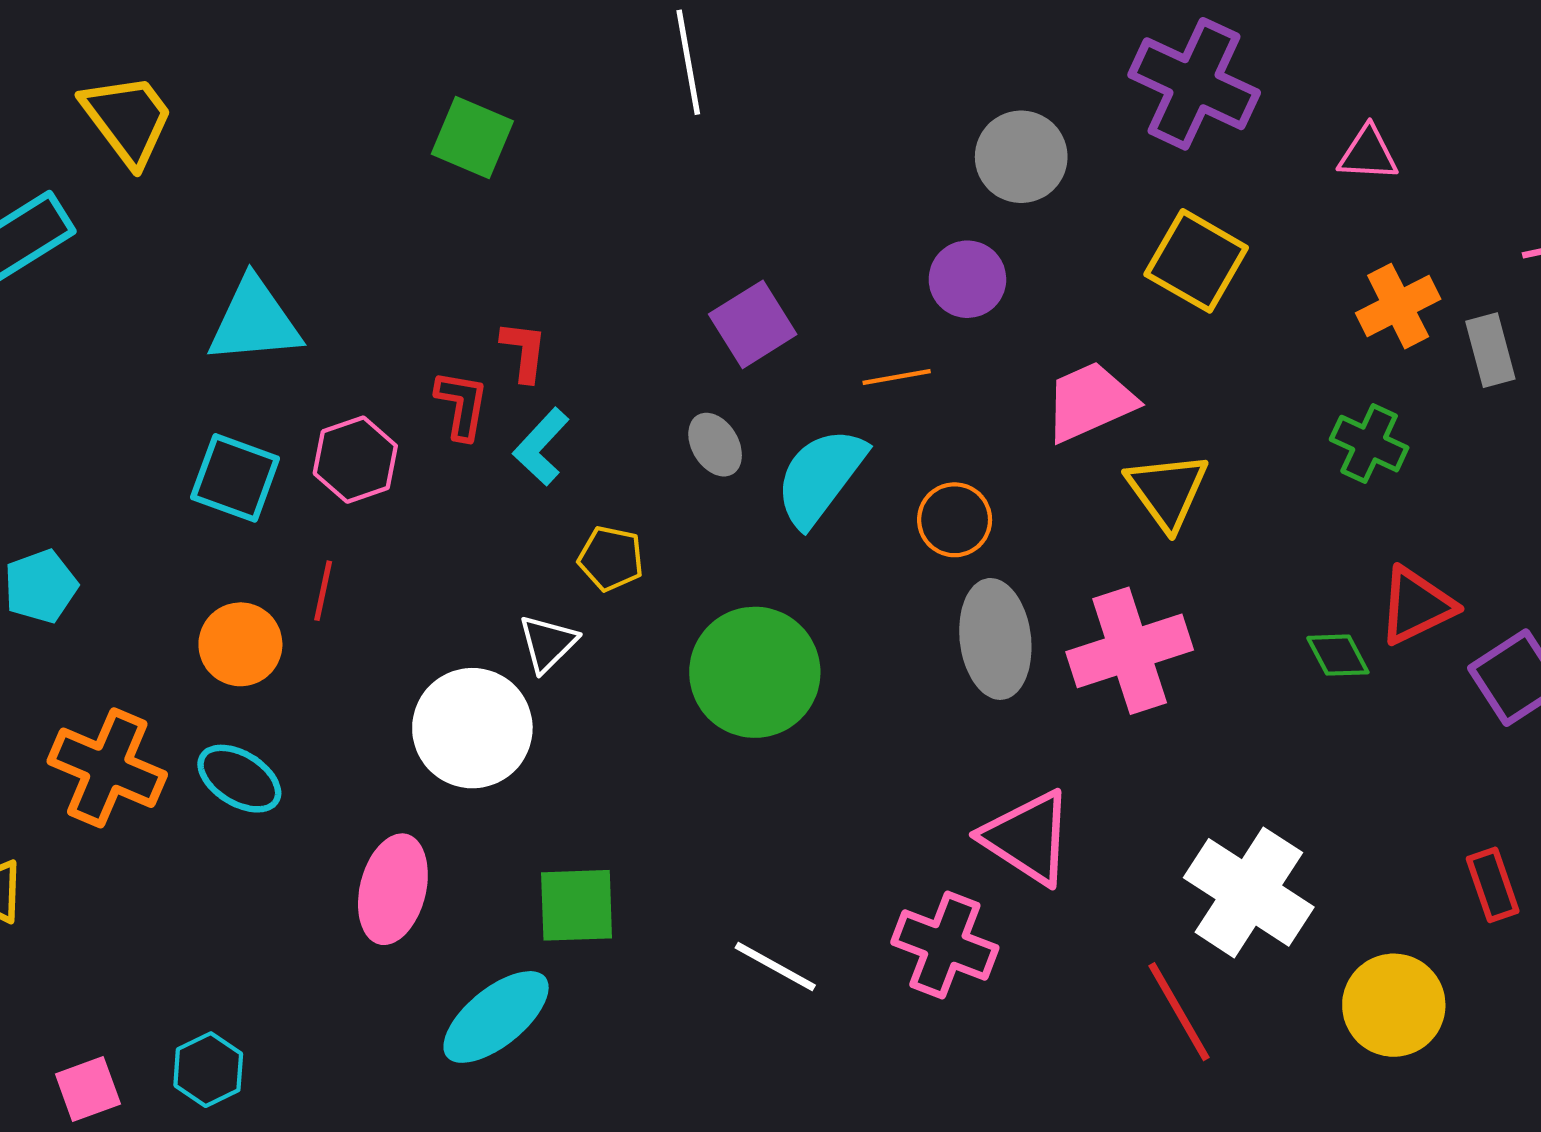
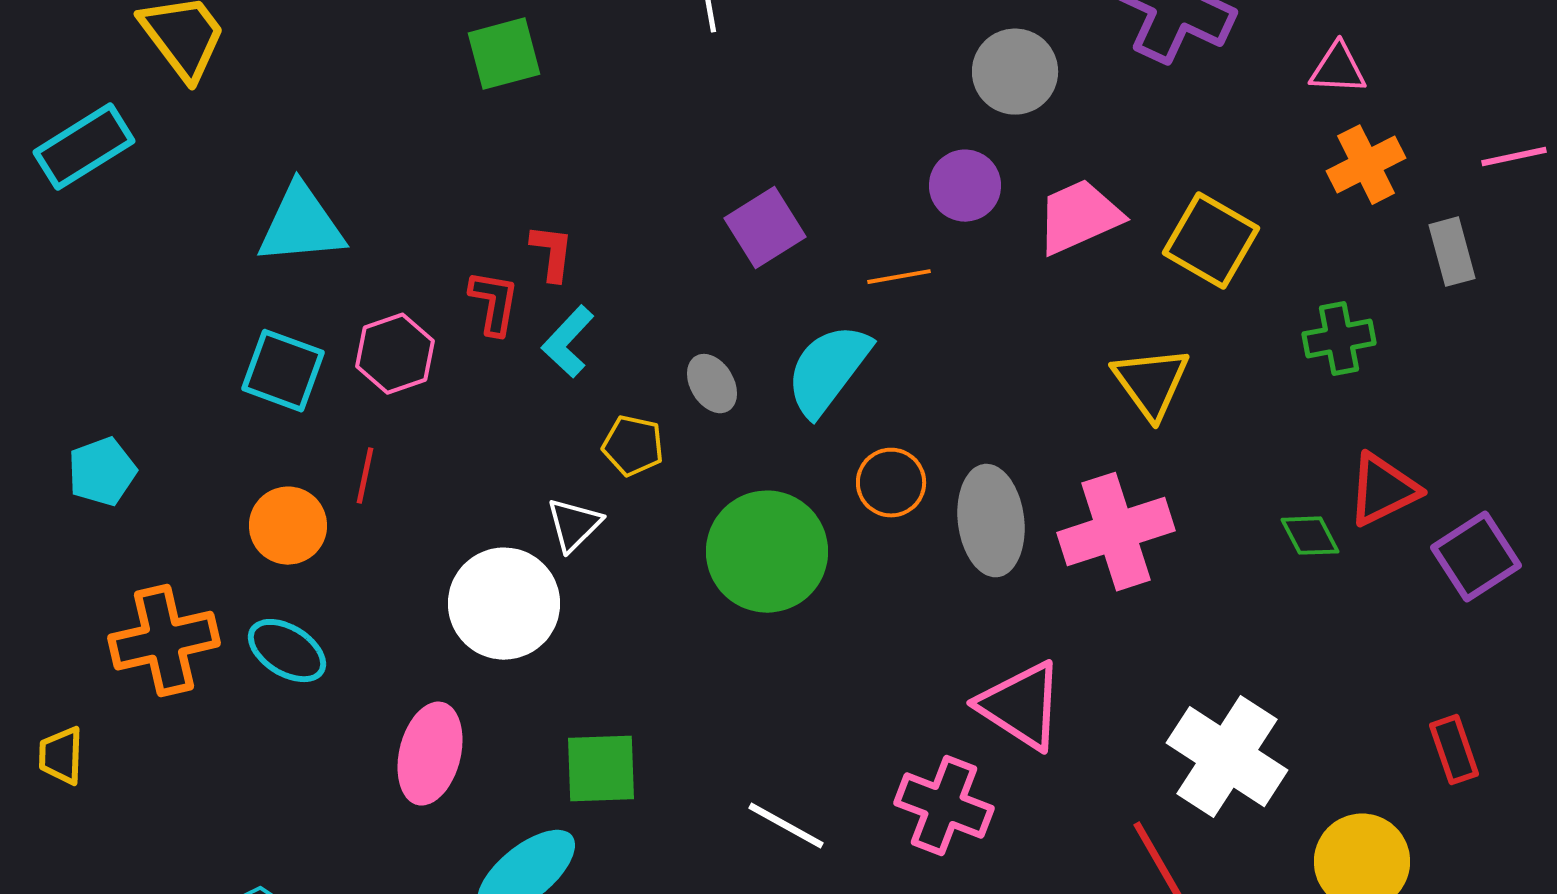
green square: (472, 137) -> (504, 54), turned -38
yellow square: (1196, 261) -> (1211, 241), moved
orange cross: (1398, 306) -> (1366, 165), moved
pink trapezoid: (1090, 402) -> (1079, 217), moved
green cross: (1369, 444) -> (1339, 339), turned -36
gray ellipse: (715, 445) -> (712, 384), moved
orange circle: (955, 520) -> (891, 483), moved
orange cross: (107, 768) -> (164, 641), turned -36

